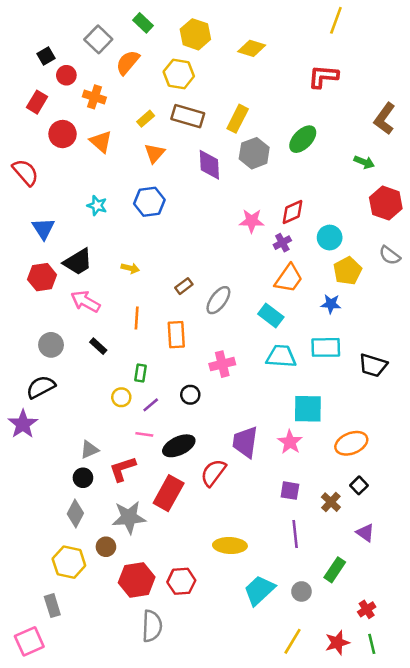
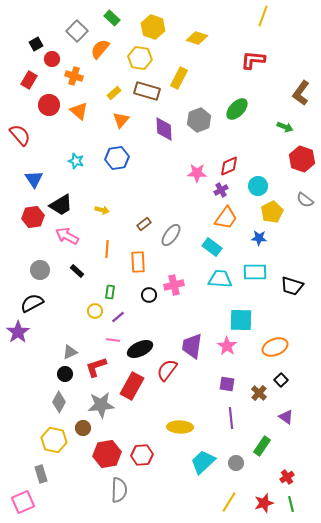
yellow rectangle: (238, 119) -> (179, 78), moved
black circle: (190, 395) -> (149, 295), moved

